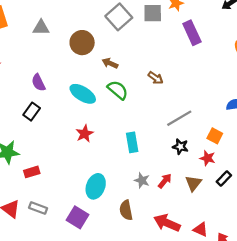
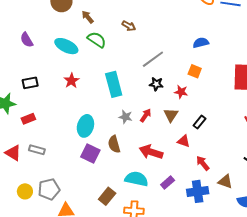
brown arrow: (110, 63) -> (88, 17), turned 32
black rectangle: (32, 112) -> (30, 83), moved, turned 49
orange square: (215, 136) -> (195, 71), moved
cyan rectangle: (132, 142) -> (114, 84), size x1.4
black rectangle: (224, 179) -> (200, 122), moved
purple square: (78, 217) -> (90, 154), moved
red triangle: (201, 229) -> (184, 141), moved

